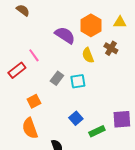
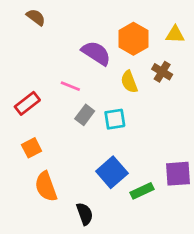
pink line: (34, 55) -> (70, 86), moved, turned -32
orange square: (34, 101) -> (32, 148), moved
blue square: (76, 118) -> (112, 172), size x1.5

